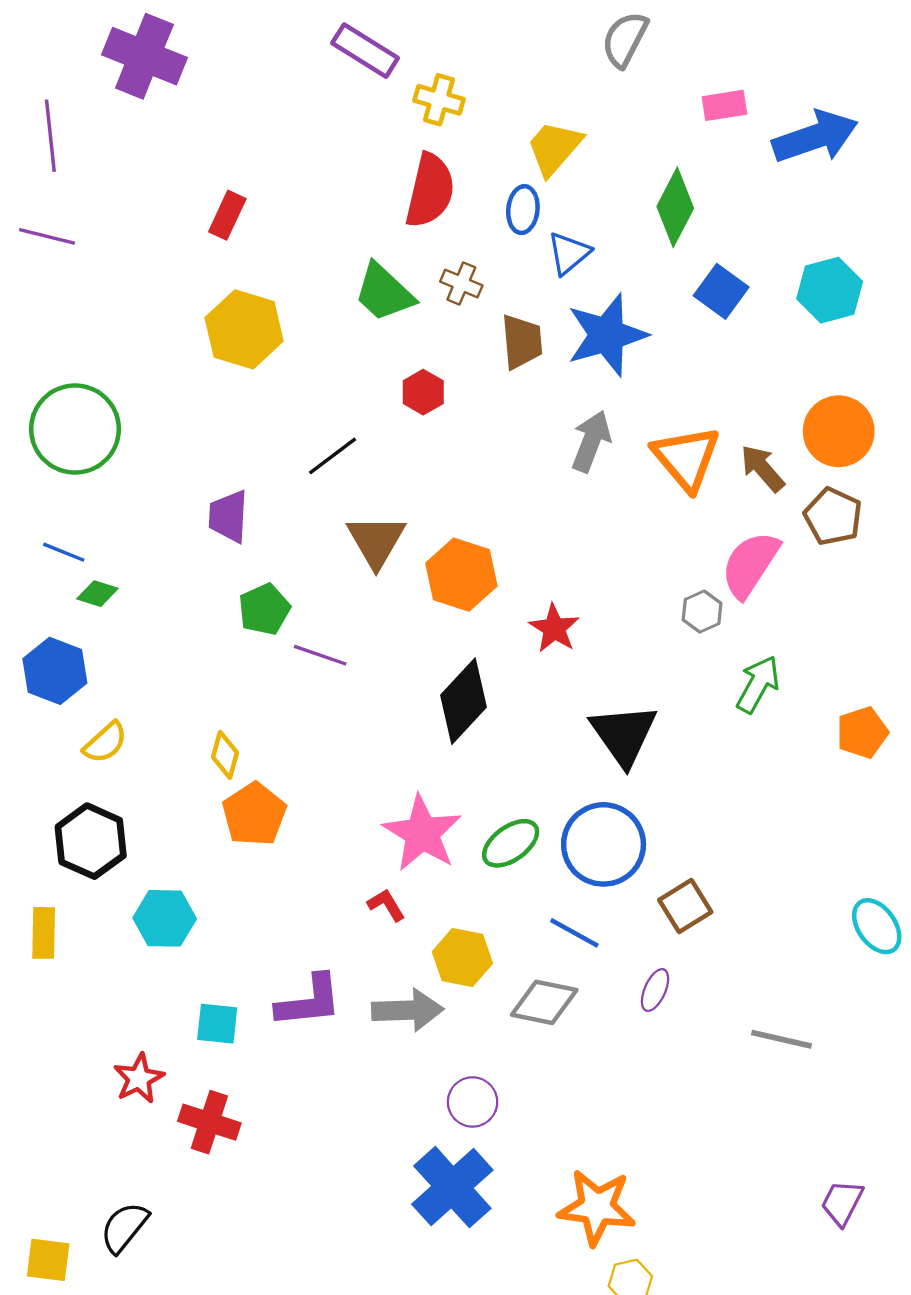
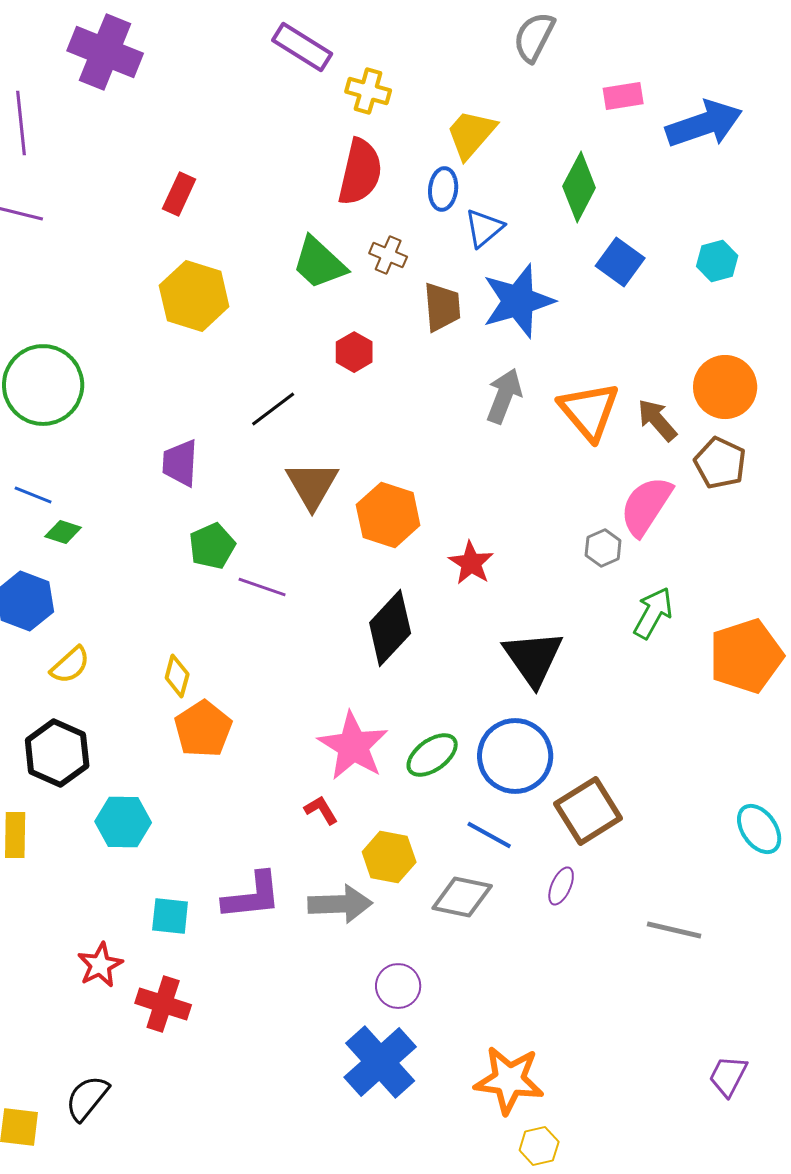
cyan hexagon: (830, 290) -> (717, 261), size x0.7
orange pentagon: (862, 732) -> (746, 656), size x1.6
brown square: (685, 906) -> (588, 811), size x1.4

